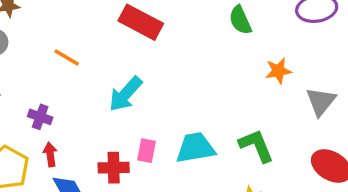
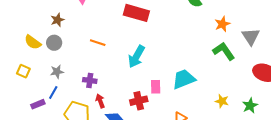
green L-shape: (256, 146) -> (224, 51), moved

